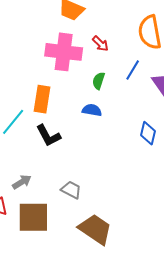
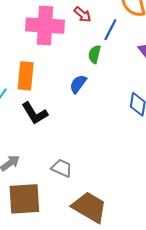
blue line: (133, 70) -> (110, 30), moved
green semicircle: (99, 81) -> (94, 54), moved
blue semicircle: (92, 110) -> (78, 84), turned -60

